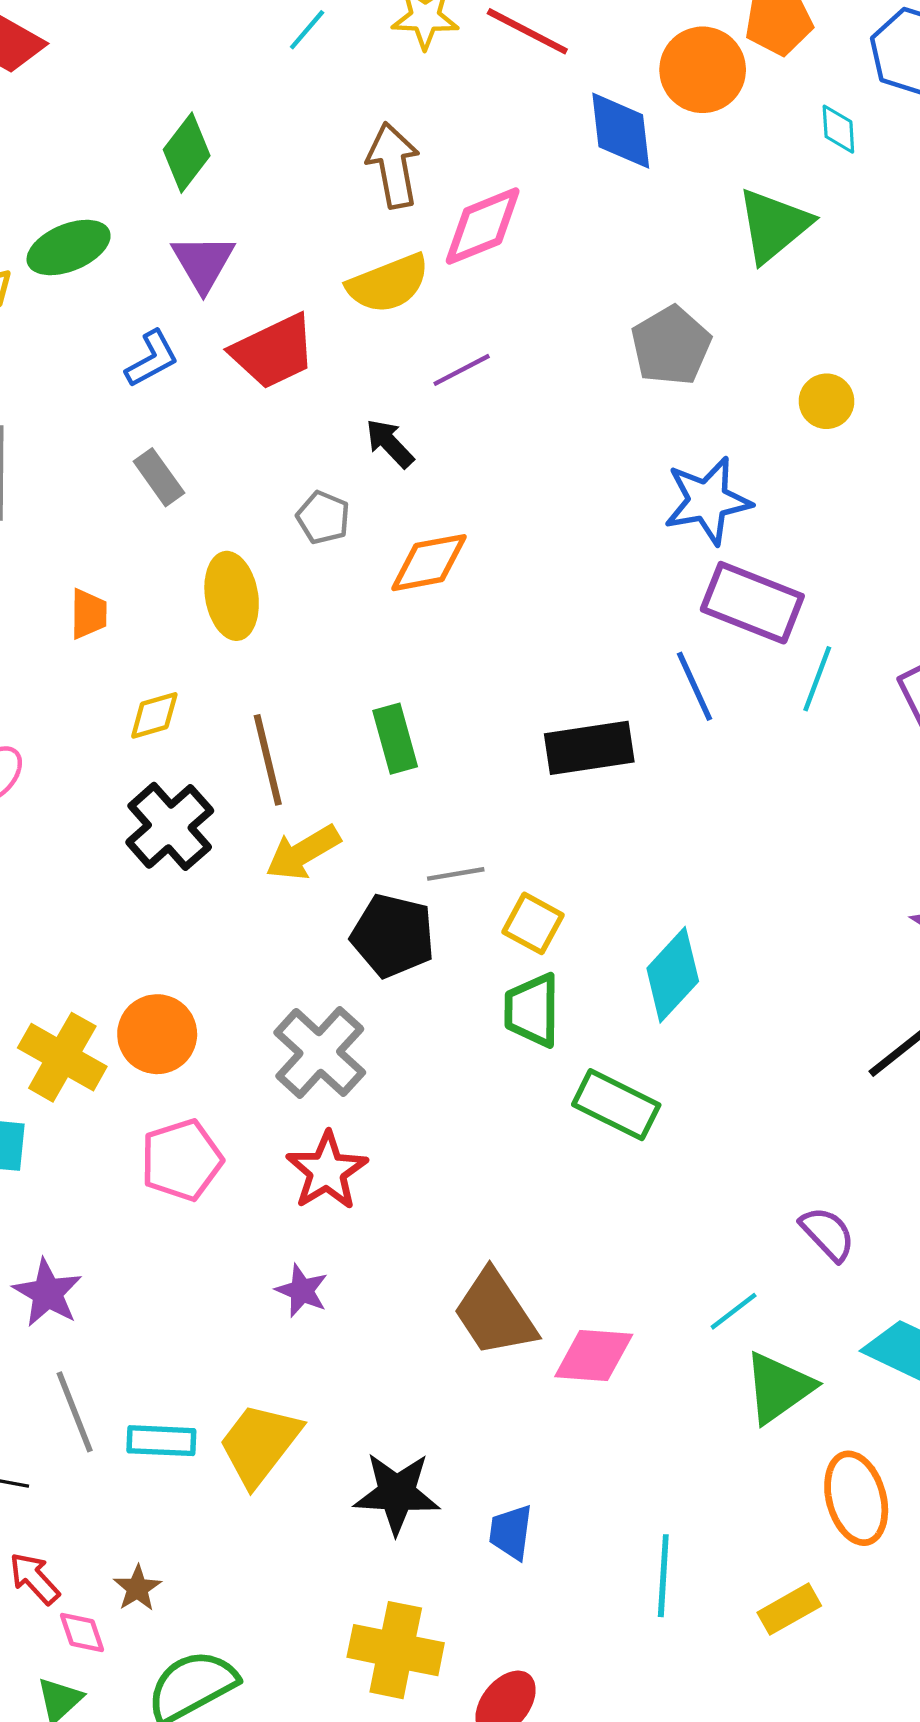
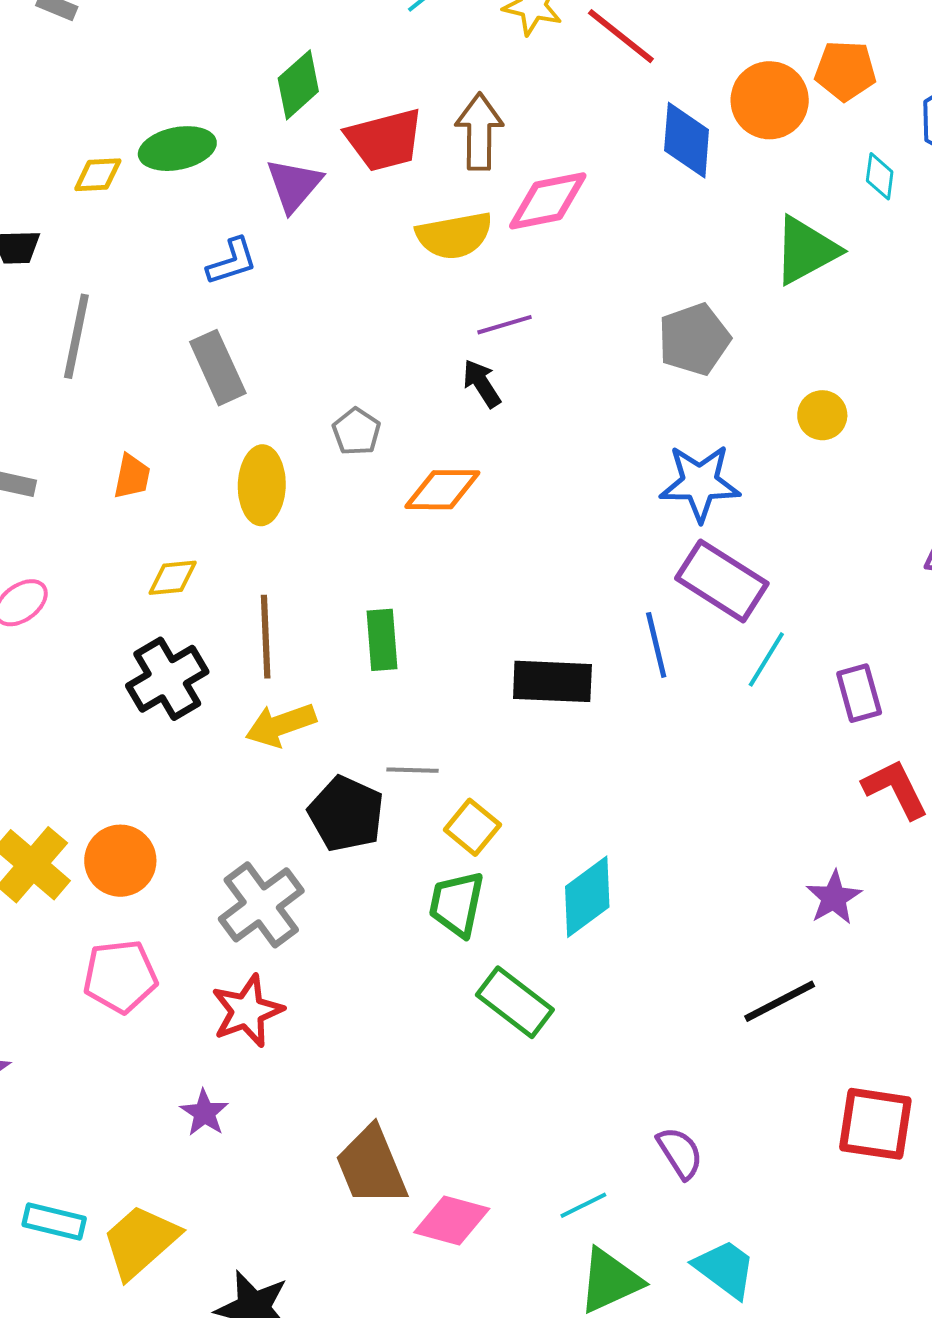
red trapezoid: (273, 351) -> (385, 140), moved
black arrow: (390, 443) -> (482, 383), moved
gray rectangle: (159, 477) -> (218, 368), size x1.4

